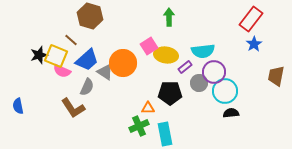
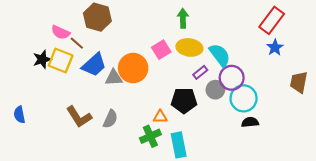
cyan semicircle: (203, 51) -> (220, 55), turned -120
yellow ellipse: (166, 55) -> (189, 47), moved
pink semicircle: (62, 71) -> (61, 32), moved
gray triangle: (105, 72) -> (114, 78), turned -36
gray semicircle: (87, 87) -> (110, 119), moved

